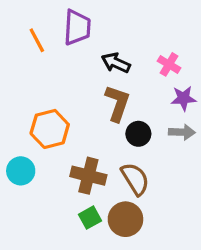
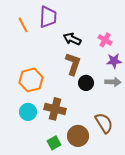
cyan circle: (21, 171) -> (28, 112), moved
brown semicircle: (135, 179) -> (104, 123), moved
green square: (90, 218) -> (54, 143), moved

